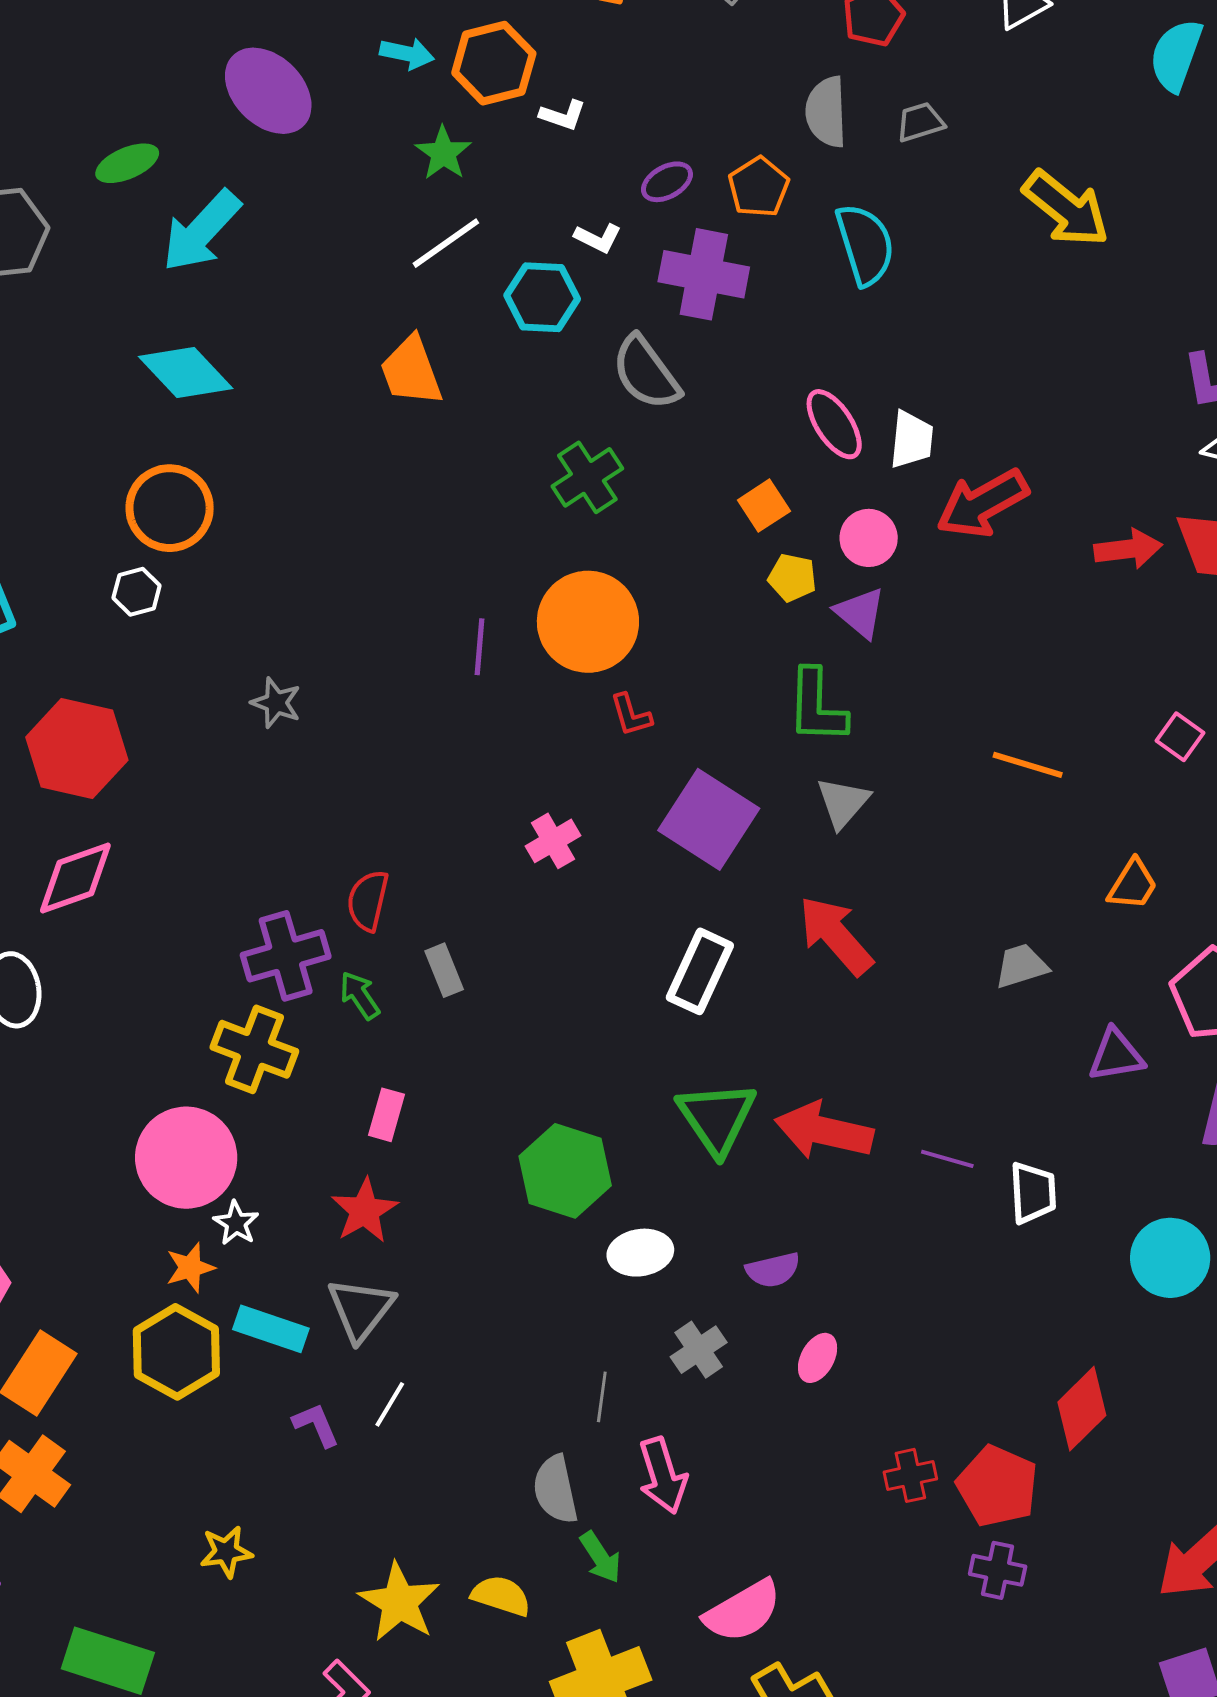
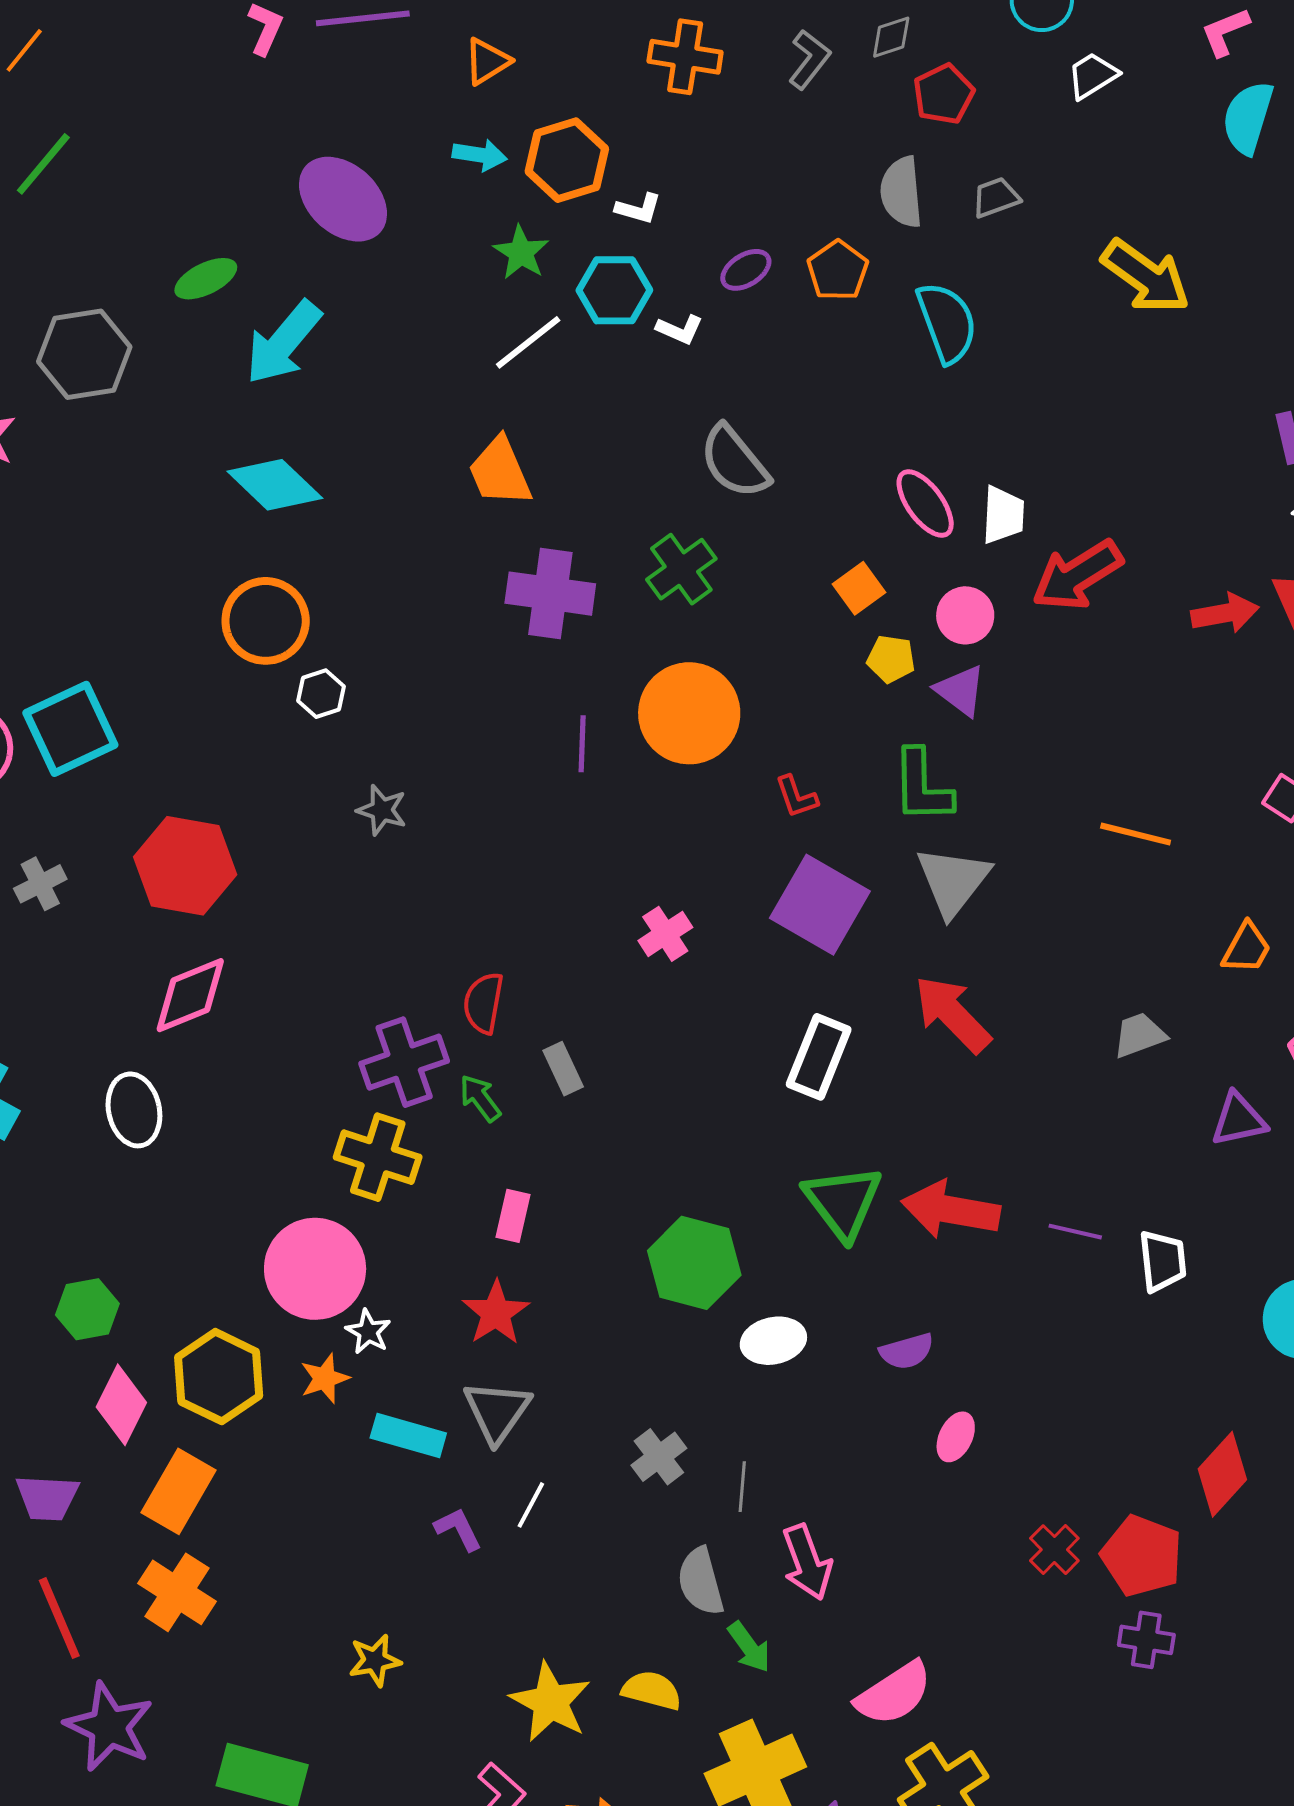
purple cross: (704, 274) -> (550, 594), moved
cyan hexagon: (542, 297) -> (614, 290), moved
white hexagon: (137, 592) -> (321, 694), moved
red L-shape: (631, 715) -> (796, 797), moved
gray triangle: (843, 803) -> (953, 881), size x1.4
gray cross: (699, 1350) -> (659, 1457), moved
yellow hexagon: (176, 1352) -> (219, 1377), moved
red cross: (910, 1475) -> (1054, 1550), turned -30

